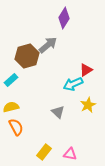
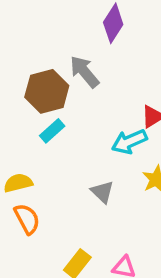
gray arrow: (48, 45) -> (84, 72), turned -90
cyan rectangle: (11, 80) -> (52, 131), moved

